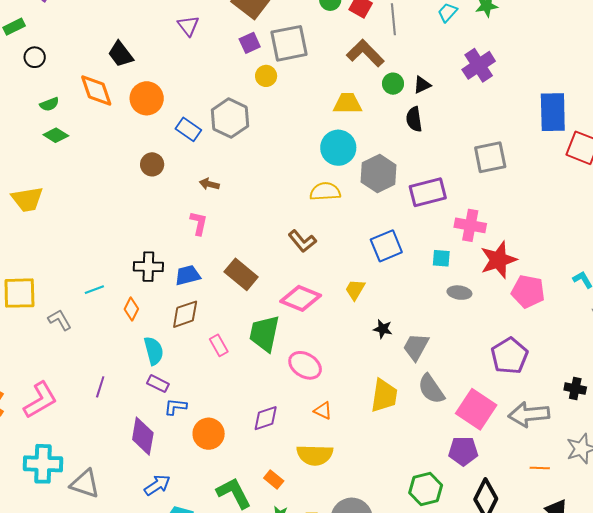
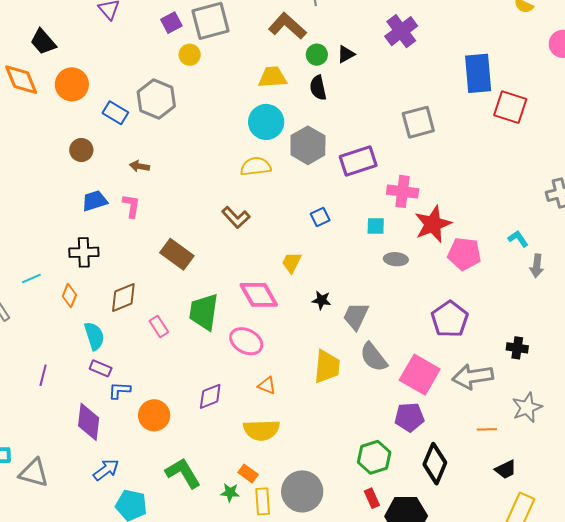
black semicircle: (414, 119) -> (318, 88), moved
blue square: (386, 246) -> (320, 217), size x0.6
blue trapezoid: (188, 275) -> (95, 201), moved
pink diamond: (301, 298) -> (259, 295), moved, turned 42
orange rectangle: (274, 479) -> (248, 473), moved

